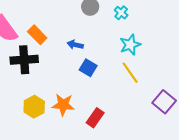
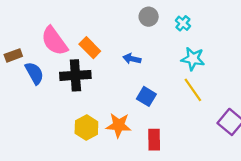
cyan star: (130, 45) -> (193, 59), turned 30
blue square: (88, 68) -> (146, 96), moved
red rectangle: (95, 118) -> (154, 140), turned -36

